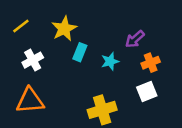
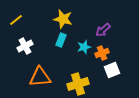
yellow star: (64, 29) -> (63, 19), moved, turned -30
orange cross: (151, 63) -> (102, 53), moved
orange triangle: (30, 101) -> (40, 77), moved

